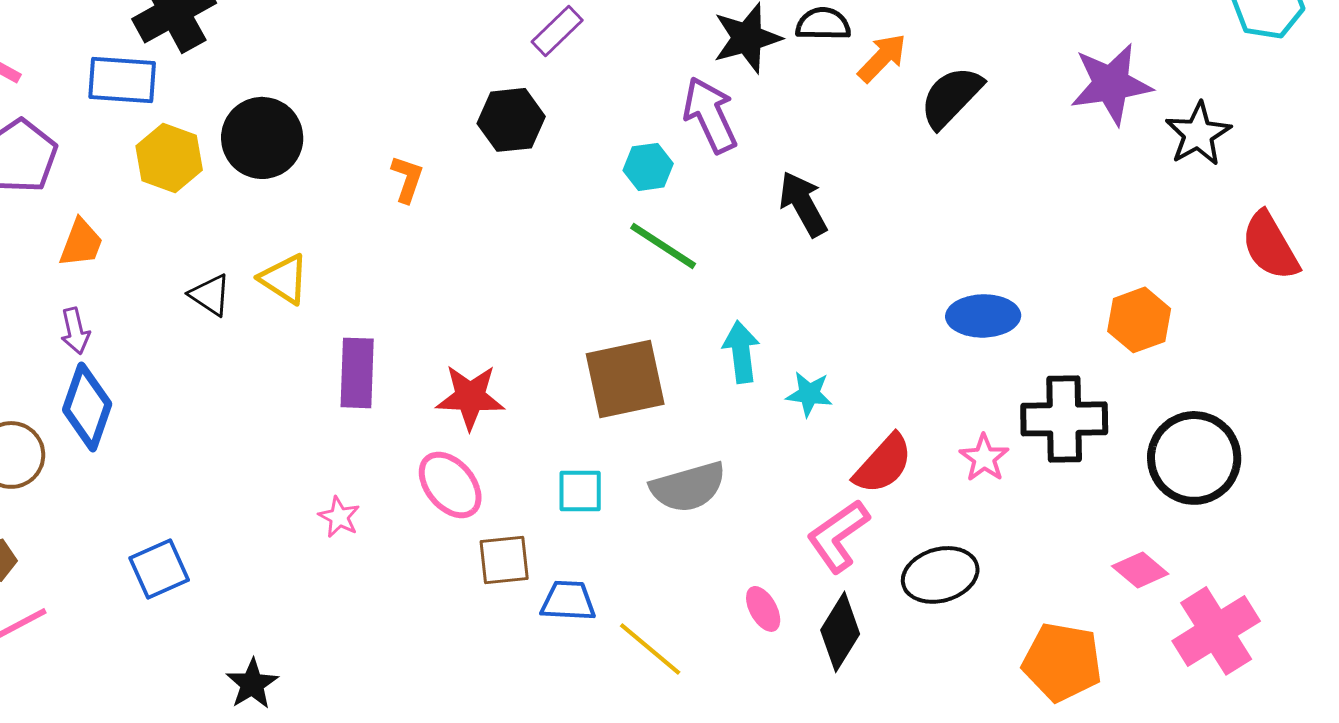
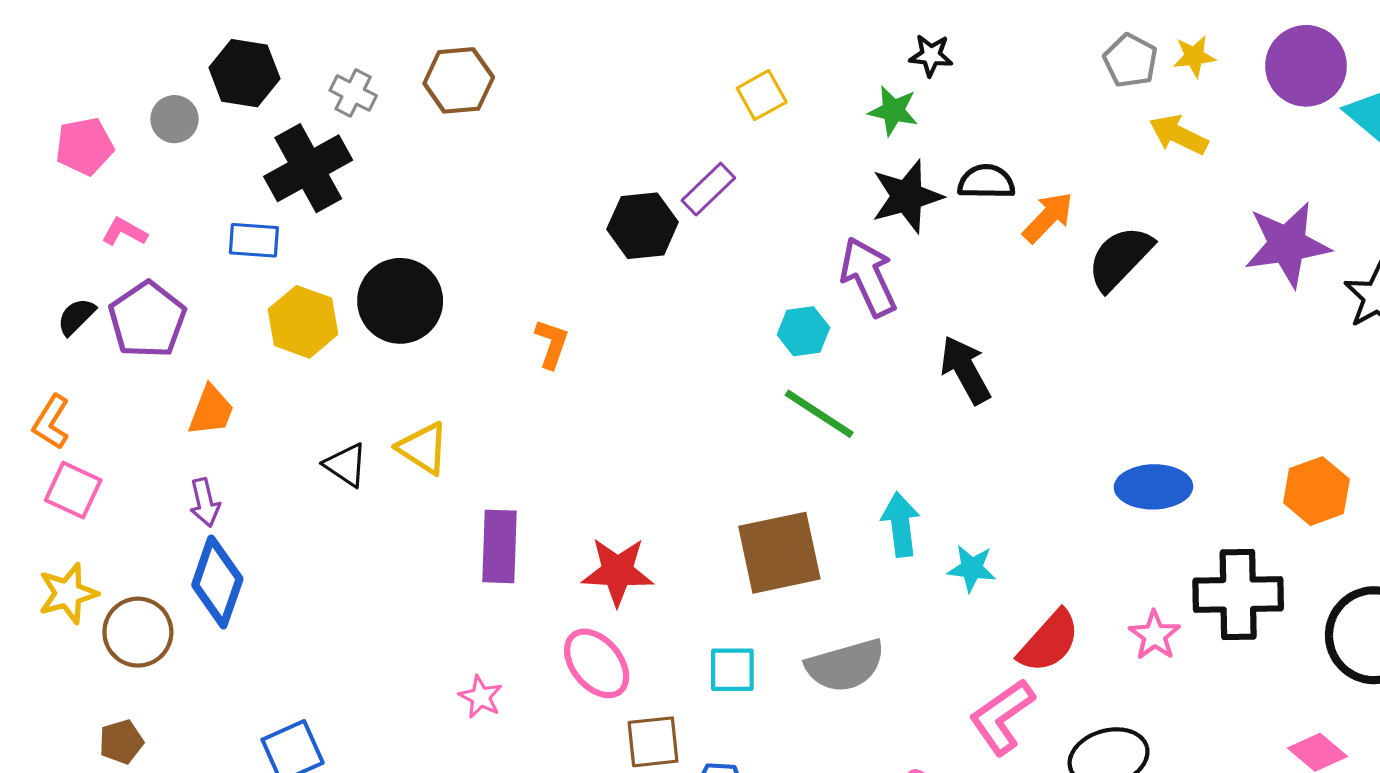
blue rectangle: (122, 80) -> (254, 240), size x0.7
black hexagon: (511, 120) -> (643, 226), moved

